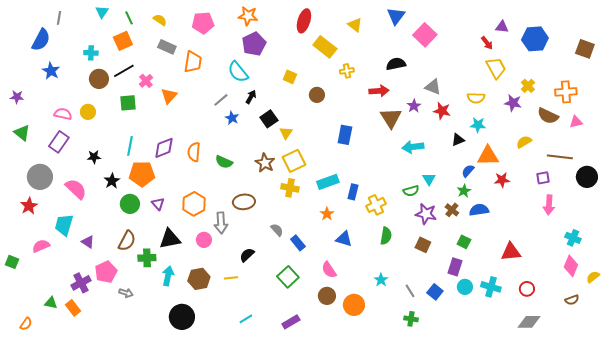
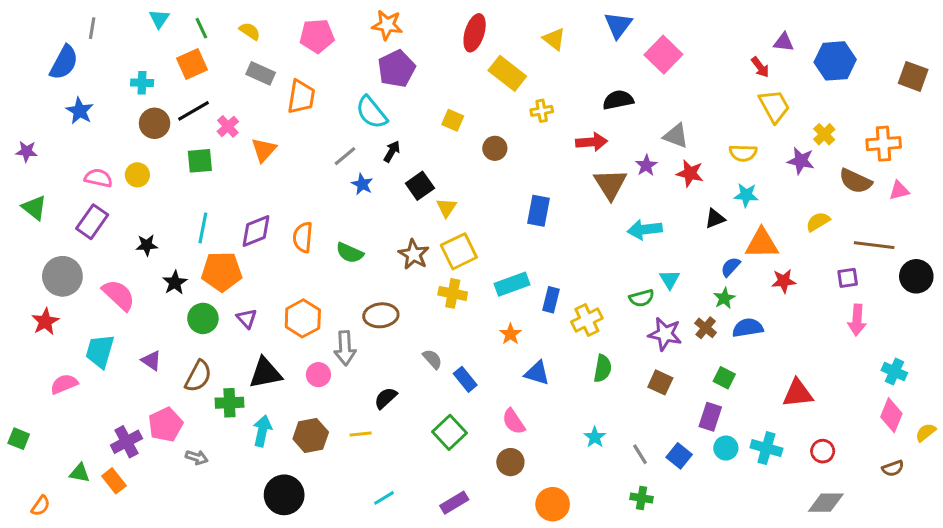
purple triangle: (88, 242) -> (151, 361), moved
green square: (12, 262) -> (19, 439), moved
orange circle: (354, 305) -> (553, 504), moved

